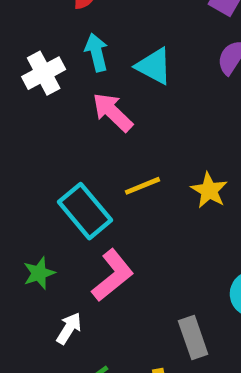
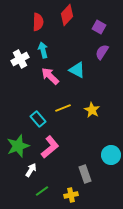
cyan triangle: (154, 66) -> (77, 70), moved
cyan rectangle: (85, 211) -> (38, 119), size x0.7
green star: (39, 273) -> (18, 146), size x1.6

